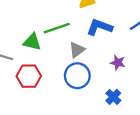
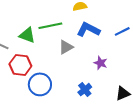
blue circle: (77, 76) -> (40, 84), moved
blue cross: (113, 97) -> (85, 90), moved

